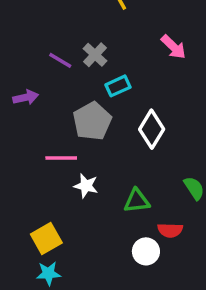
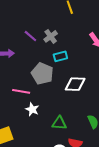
gray pentagon: (92, 121) -> (42, 74), turned -30
white diamond: (152, 129) -> (75, 84), turned 50

